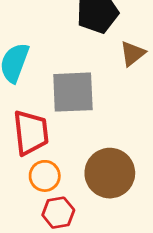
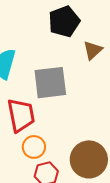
brown circle: (110, 173) -> (89, 159), moved

